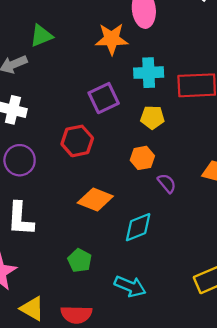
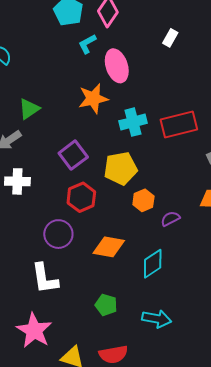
purple square: (104, 98) -> (73, 155), moved
yellow pentagon: (152, 117) -> (121, 168), moved, size x1.5
purple circle: (20, 160) -> (58, 234), moved
purple semicircle: (167, 183) -> (170, 219), turned -66

